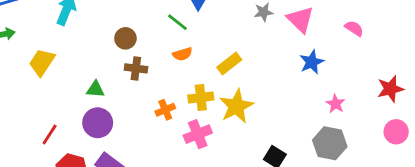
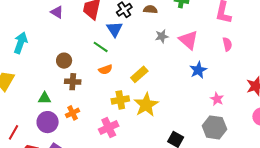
pink semicircle: (354, 28) -> (227, 44), turned 48
orange cross: (165, 110) -> (73, 113), moved
pink cross: (198, 134) -> (109, 128), moved

